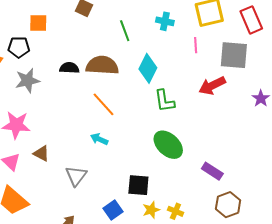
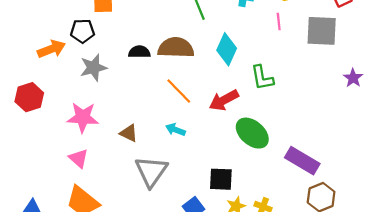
red arrow: (212, 86) -> (224, 100), moved
green L-shape: (164, 101) -> (262, 78), moved
brown triangle: (41, 153) -> (129, 133), moved
purple rectangle: (212, 171) -> (302, 161), size x1.4
gray triangle: (76, 176) -> (151, 171), size x1.4

